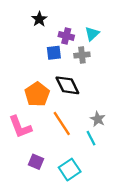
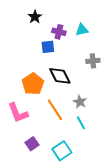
cyan triangle: (92, 34) -> (82, 30), turned 32
gray cross: (82, 55) -> (93, 61), moved
gray star: (98, 119) -> (80, 102), moved
purple square: (36, 162) -> (32, 144), turned 32

